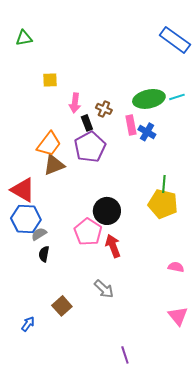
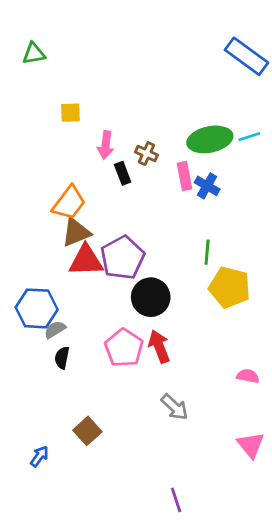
purple pentagon: (90, 147) -> (123, 258), moved
green line: (164, 184) -> (207, 252), moved
red triangle: (23, 190) -> (86, 261), moved, turned -32
pink pentagon: (88, 232) -> (124, 348), moved
gray arrow: (104, 289) -> (175, 407), moved

